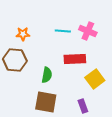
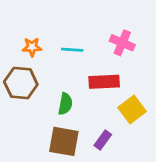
cyan line: (63, 31) -> (72, 50), moved
purple rectangle: (83, 106) -> (103, 140), moved, turned 56

